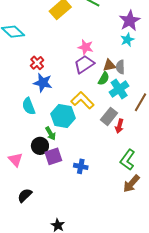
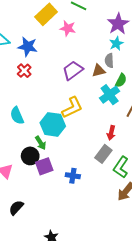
pink star: (86, 47) -> (68, 28), moved
gray semicircle: (120, 67) -> (109, 61), moved
green semicircle: (104, 79) -> (121, 80), moved
blue star: (43, 83) -> (28, 47), moved
yellow L-shape: (82, 100) -> (72, 108), turned 110
gray rectangle: (109, 116) -> (103, 154), moved

